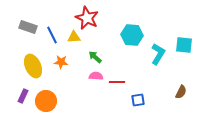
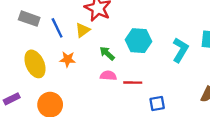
cyan hexagon: (132, 35) -> (139, 41), moved
yellow triangle: (74, 37) -> (83, 30), turned -32
purple rectangle: (23, 96) -> (12, 99), moved, turned 40

